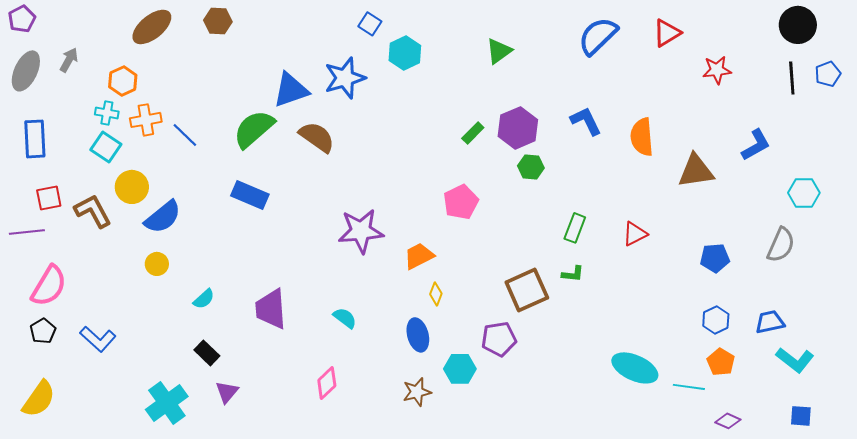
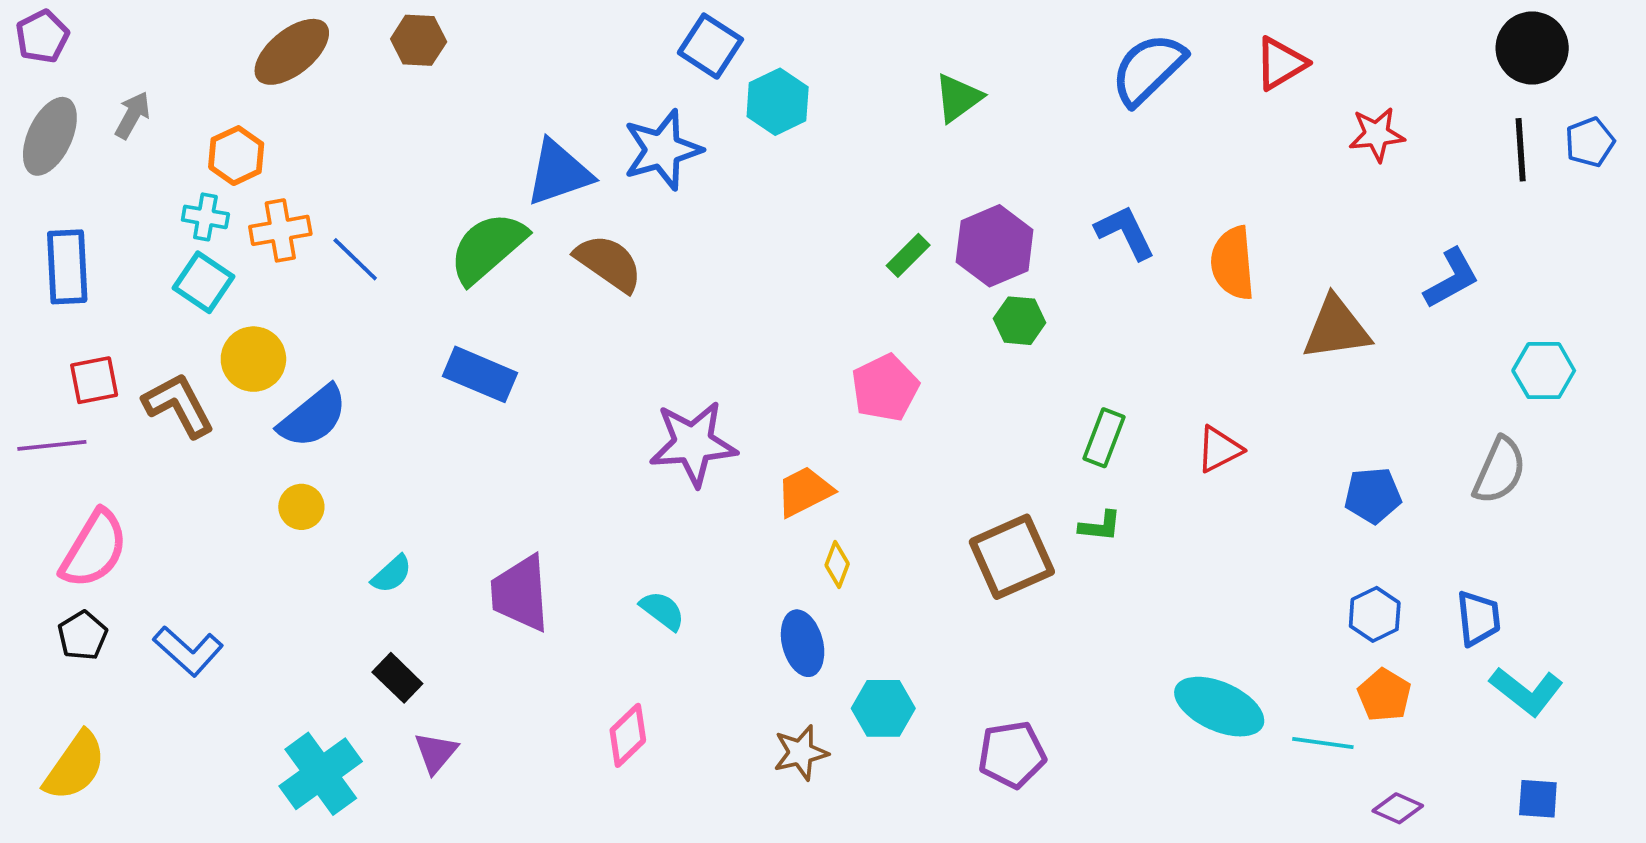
blue square: (370, 24) -> (710, 46), size x1.4
blue trapezoid: (770, 322) -> (1478, 618), turned 96
purple pentagon: (499, 339) -> (1012, 755), moved

